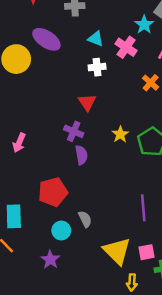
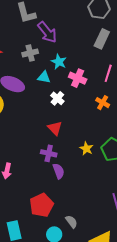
cyan star: (144, 25) -> (59, 62), moved
cyan triangle: (96, 39) -> (44, 77), moved
white cross: (97, 67) -> (57, 98), turned -32

